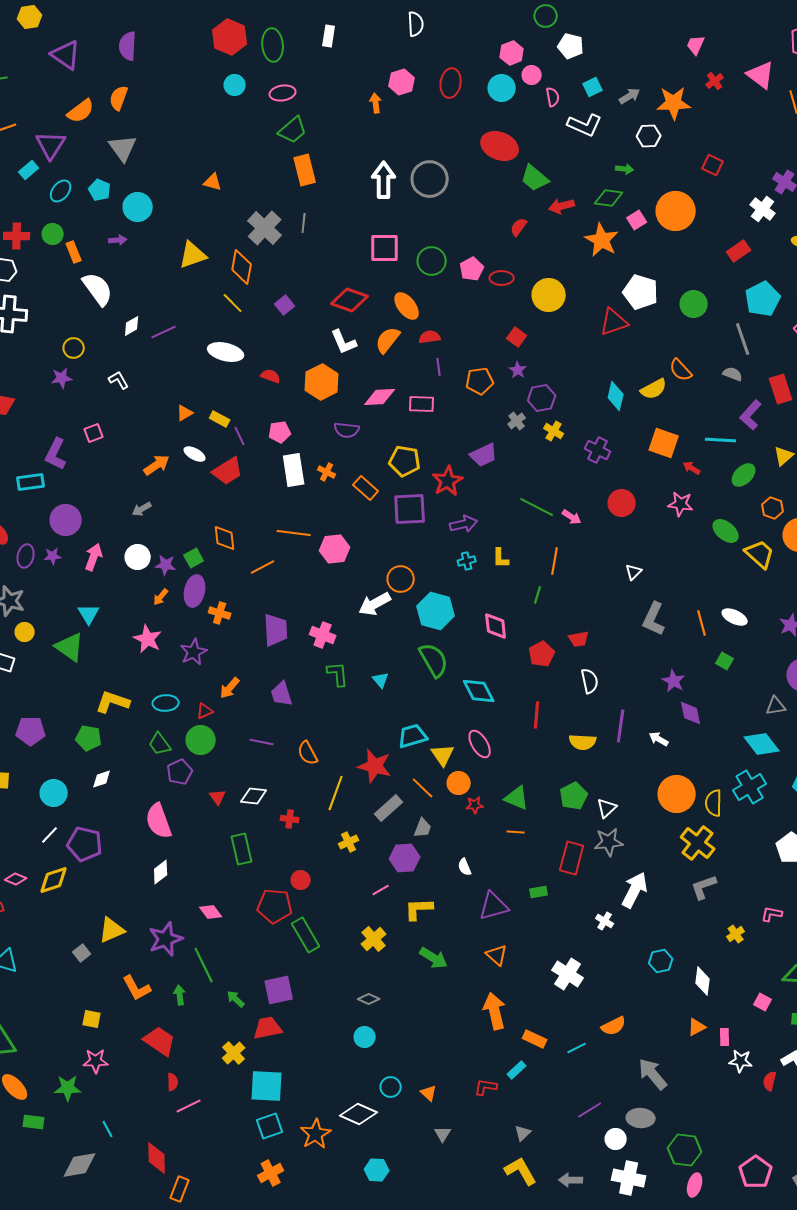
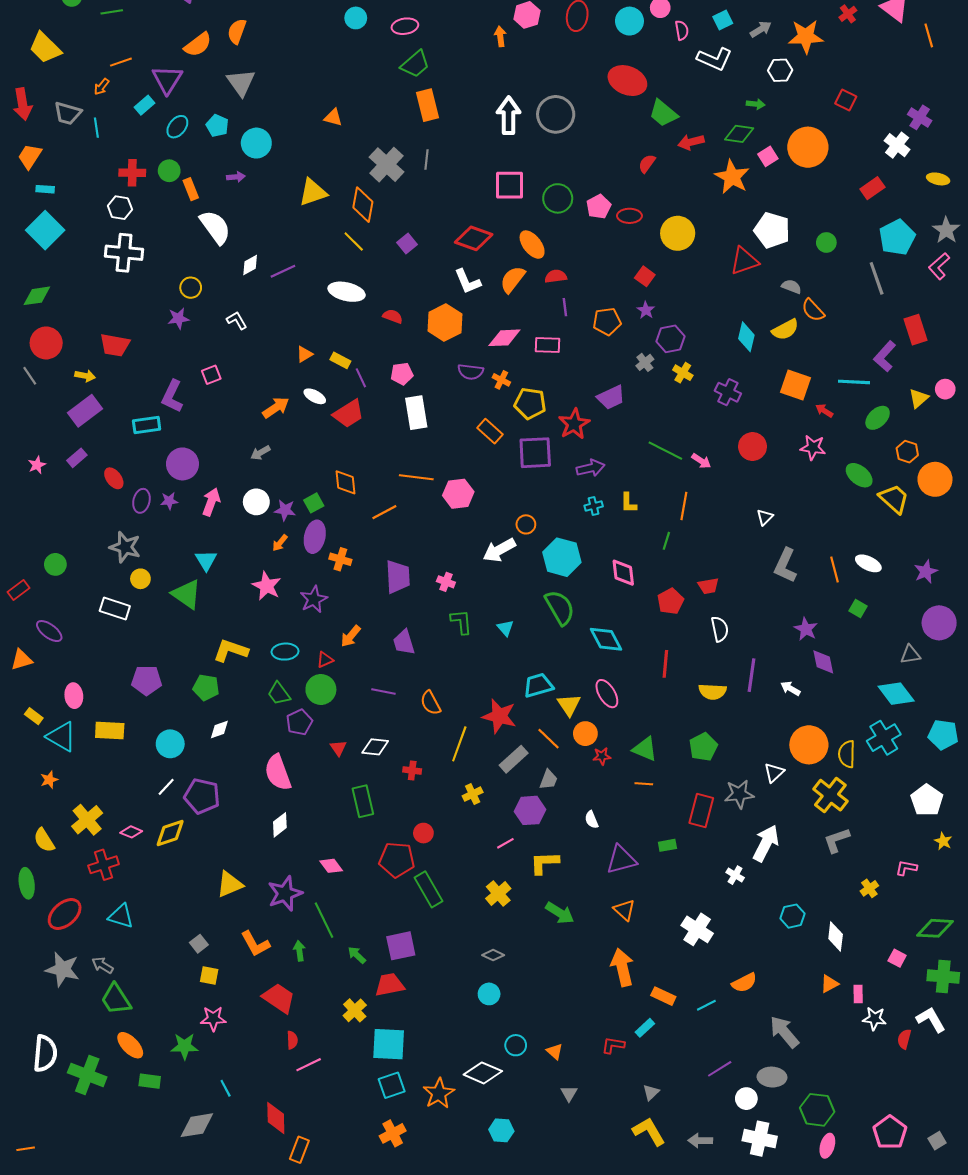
green circle: (694, 304) -> (826, 242), size x0.7
gray semicircle: (733, 374) -> (791, 287), moved
orange cross: (327, 472) -> (501, 380), moved
orange circle: (401, 579) -> (526, 524), size x0.7
pink cross: (323, 635) -> (446, 582), size x0.7
white triangle: (607, 808) -> (774, 773), moved
gray square: (82, 953) -> (199, 944), moved

